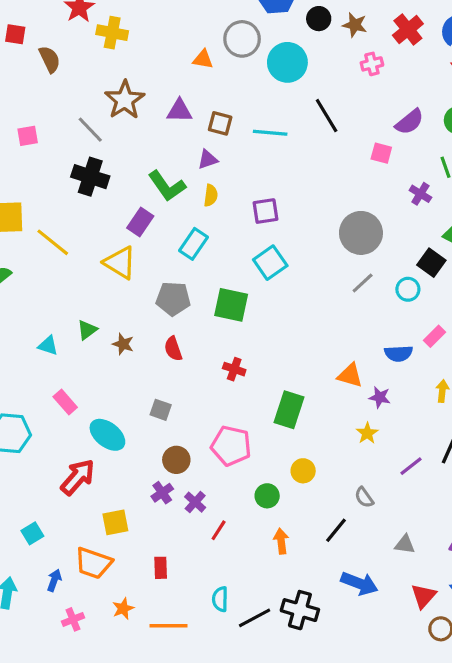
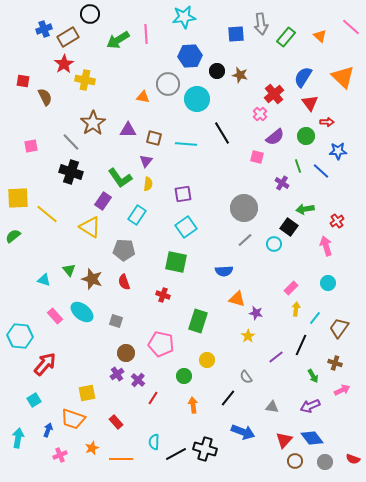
red cross: (408, 30) -> (274, 94), moved
pink cross: (372, 64) -> (260, 114), moved, turned -32
purple triangle: (208, 159) -> (146, 161), turned -32
green square: (231, 305) -> (176, 262), moved
green triangle: (87, 330) -> (69, 270), turned -32
pink rectangle: (435, 336) -> (291, 288), moved
brown star: (123, 344) -> (92, 279), size x1.5
blue semicircle: (399, 353) -> (224, 271), moved
cyan ellipse: (107, 435) -> (82, 312), moved
red arrow: (78, 477) -> (45, 364), moved
red rectangle: (161, 568) -> (116, 422), turned -40

